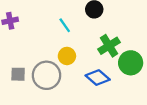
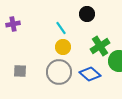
yellow circle: (67, 56) -> (63, 47), moved
gray circle: (46, 75) -> (59, 72), moved

